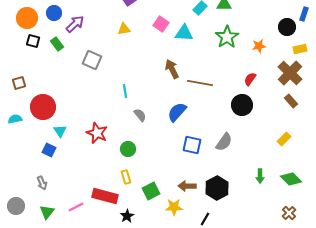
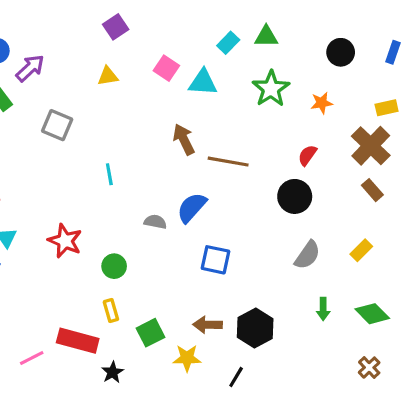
black circle: (287, 27) -> (341, 52), moved
gray semicircle: (140, 115) -> (155, 222), moved, turned -40
gray semicircle: (224, 142) -> (307, 255), moved

